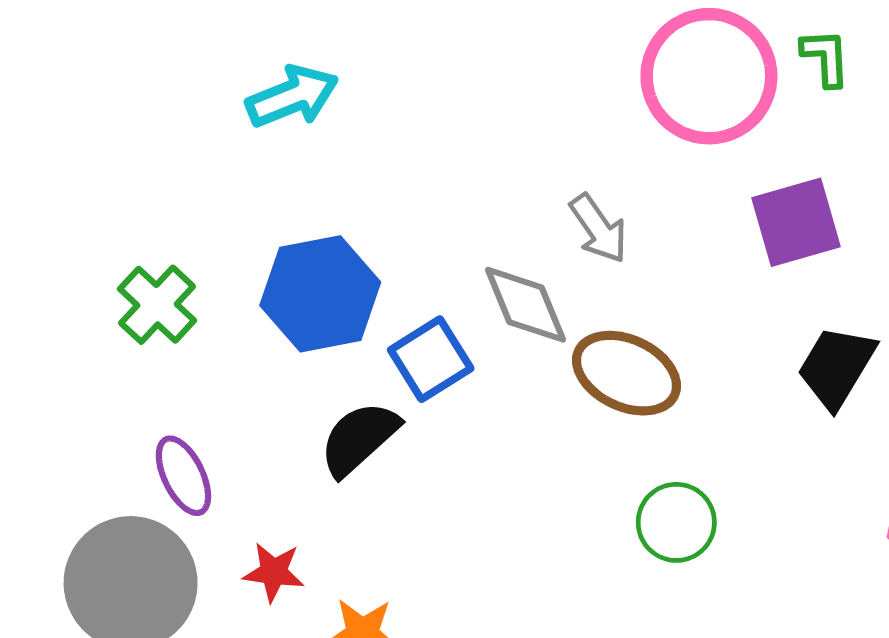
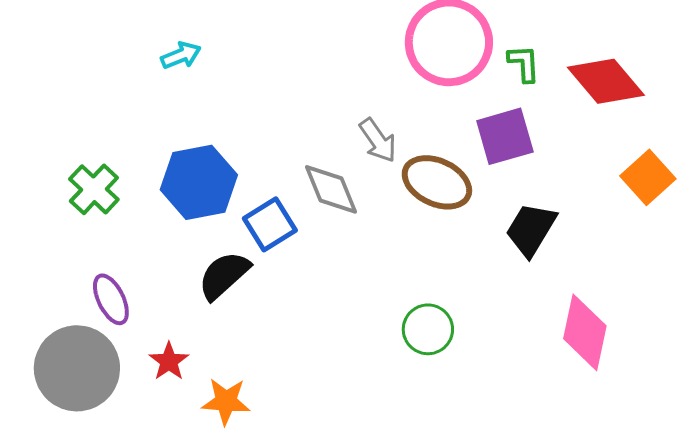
green L-shape: (826, 58) -> (524, 63), moved
cyan arrow: (292, 96) -> (181, 55), size x0.7
brown ellipse: (627, 373) -> (437, 182), moved
red star: (274, 572) -> (169, 361), turned 30

